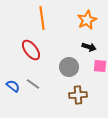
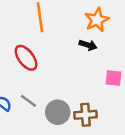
black arrow: (89, 47) -> (88, 45), moved
gray circle: (69, 67) -> (58, 112), moved

